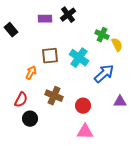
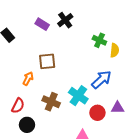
purple rectangle: (45, 19) -> (42, 24), turned 32
yellow semicircle: (117, 45) -> (115, 50), turned 32
cyan cross: (79, 58) -> (78, 96), moved
red circle: (83, 106) -> (97, 113), moved

